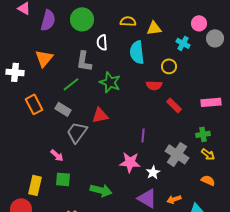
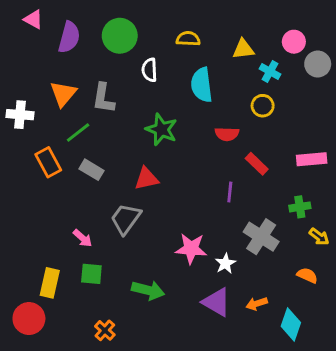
yellow triangle: (154, 28) -> (243, 49), moved
gray L-shape: (84, 61) -> (103, 98), moved
yellow circle: (169, 66) -> (263, 106), moved
green line: (71, 84) -> (78, 132), moved
gray trapezoid: (77, 132) -> (126, 219), moved
purple line: (143, 135) -> (230, 192), moved
yellow arrow: (208, 154) -> (319, 237), moved

